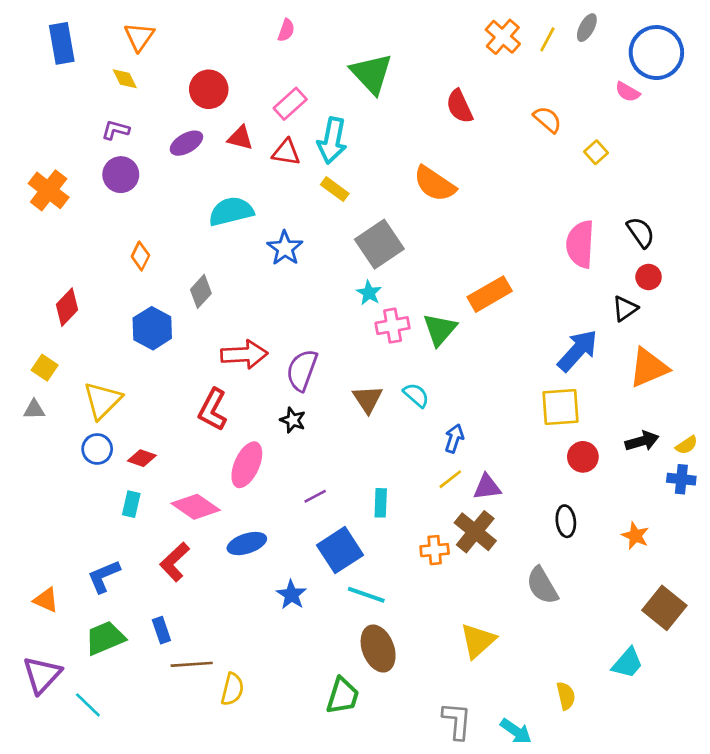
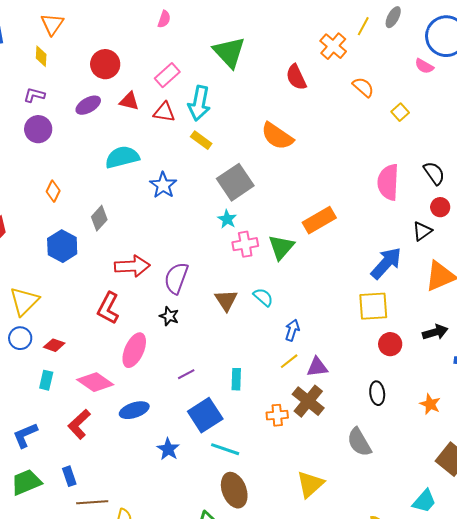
orange cross: (503, 37) -> (333, 46), moved
yellow diamond: (125, 79) -> (41, 56), turned 30

